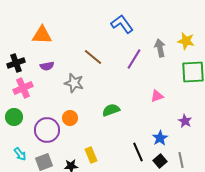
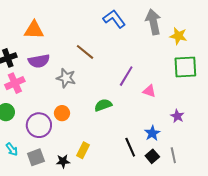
gray arrow: (160, 48) -> (153, 22), moved, size x1.4
purple line: (134, 59) -> (126, 76), moved
purple semicircle: (47, 66) -> (39, 61), size x1.5
pink triangle: (157, 96) -> (149, 91), turned 40
yellow rectangle: (91, 155) -> (83, 150), turned 49

